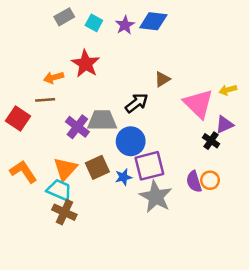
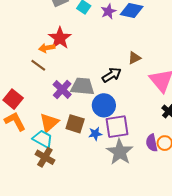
red star: (86, 64) -> (60, 38), moved
brown line: (45, 100) -> (38, 65), turned 35
red square: (18, 119) -> (13, 99), moved
brown square: (97, 167) -> (75, 124), turned 36

